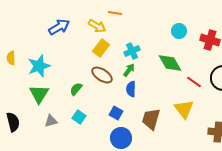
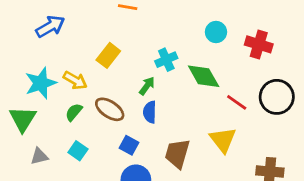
yellow arrow: (97, 26) -> (75, 80), moved
cyan cross: (132, 51) -> (166, 60), moved
cyan star: (39, 66) -> (41, 83), moved
brown ellipse: (102, 75) -> (110, 109), moved

